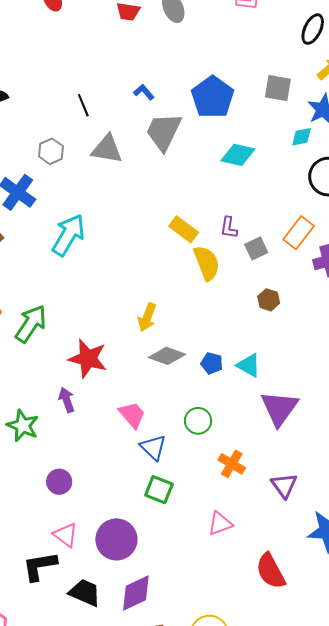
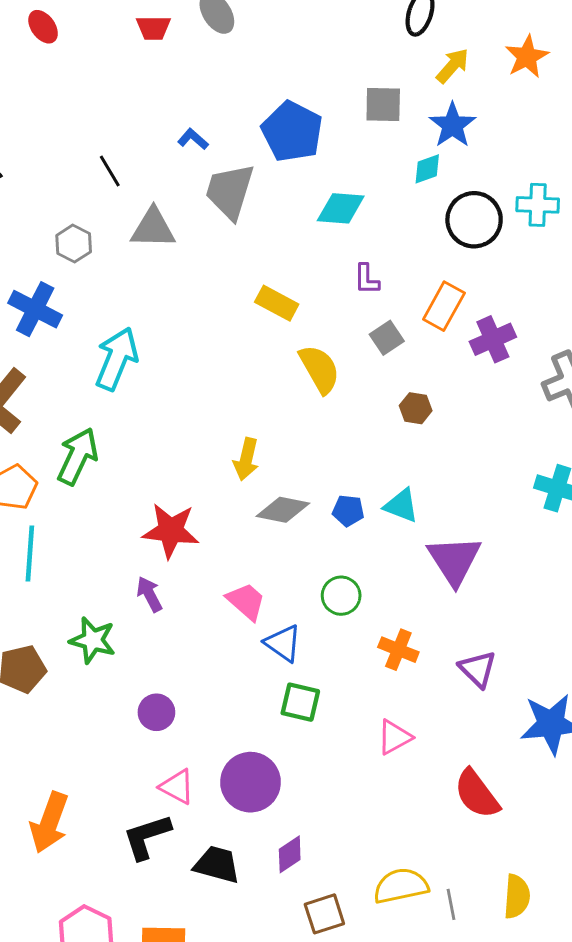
purple L-shape: (229, 228) -> (367, 279), moved
yellow rectangle: (184, 229) -> (277, 303), moved
green arrow: (31, 324) -> (78, 456), moved
purple diamond: (136, 593) -> (290, 854), size x0.7

